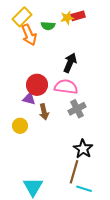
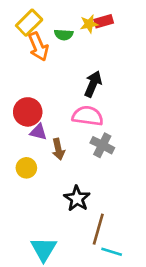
red circle: (37, 85) -> (28, 112), moved
gray cross: (77, 109) -> (102, 145), turned -36
black star: (83, 149) -> (77, 198), moved

